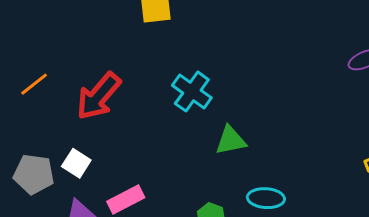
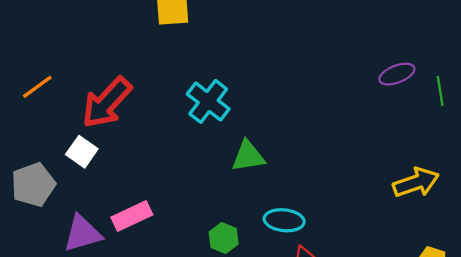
white square: (76, 163) -> (82, 152), moved
gray pentagon: (34, 174) -> (33, 185), turned -30

